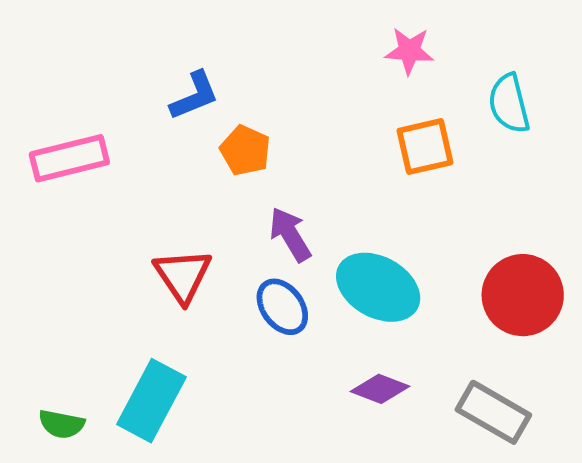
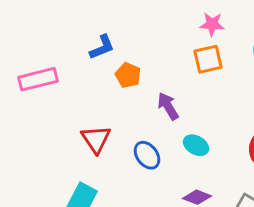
orange square: (425, 147) -> (208, 59), moved
purple arrow: (290, 234) -> (168, 106), moved
cyan ellipse: (378, 287) -> (196, 145), size x0.6

